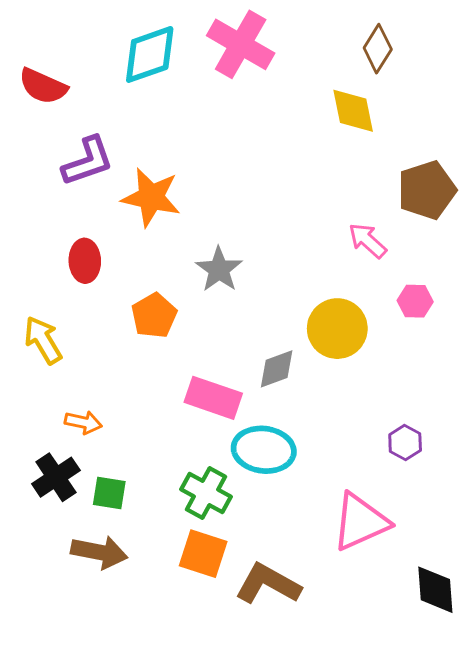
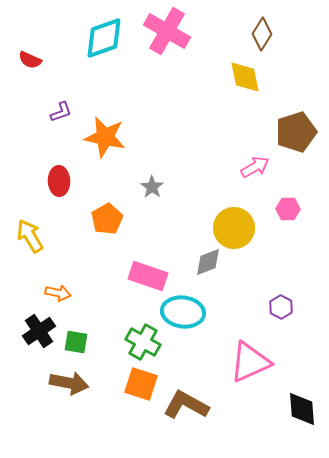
red semicircle: (43, 86) -> (30, 60), size x0.7
purple L-shape: (88, 161) -> (61, 112), size x0.6
pink arrow: (368, 241) -> (255, 167), turned 108
gray star: (219, 269) -> (152, 187), size x0.7
gray diamond: (277, 369) -> (208, 262), moved

